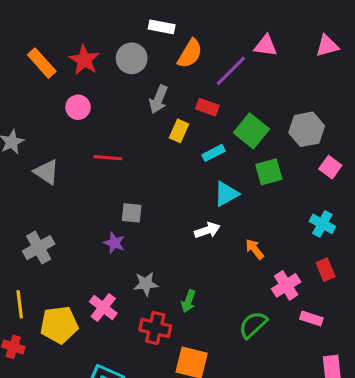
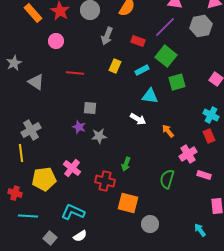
purple line: (231, 71) -> (165, 27), moved
gray hexagon: (307, 129) -> (201, 26), moved
yellow rectangle: (179, 131) -> (115, 66), moved
cyan triangle: (226, 194) -> (150, 96), turned 36
white arrow: (207, 230) -> (138, 119), turned 49
red rectangle: (326, 270) -> (209, 136), moved
gray star: (146, 284) -> (99, 136), moved
yellow line: (20, 304) -> (21, 153), moved
green semicircle: (253, 325) -> (167, 179), turned -30

